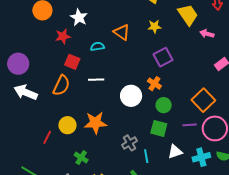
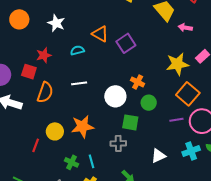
yellow star: (154, 27) -> (177, 64), moved, size x1.6
red star: (63, 36) -> (44, 55), moved
purple square: (163, 57) -> (126, 43), moved
red square: (72, 62) -> (29, 72), moved
green square: (159, 128) -> (130, 122), moved
gray cross: (130, 143) -> (118, 143), turned 35
white triangle: (175, 152) -> (158, 156), moved
cyan line: (146, 156) -> (92, 161), moved

